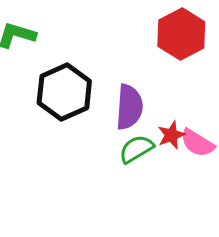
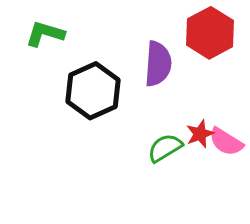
purple semicircle: (129, 107) -> (158, 64), moved

